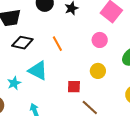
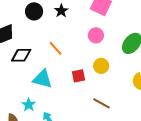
cyan star: (14, 83) -> (29, 105), moved
red square: (74, 87) -> (79, 76), moved

